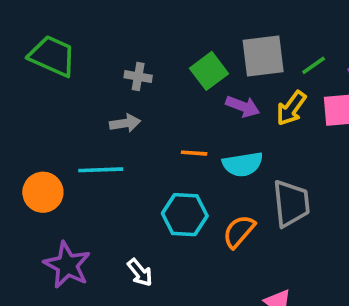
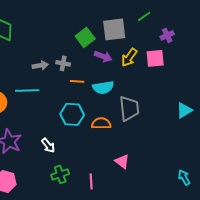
green line: (314, 65) -> (144, 16), moved
gray cross: (138, 77) -> (63, 63), moved
orange semicircle: (239, 231) -> (101, 123), turned 48

